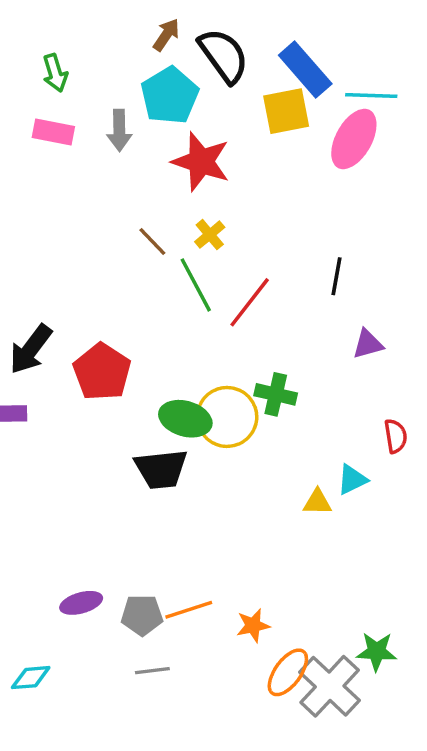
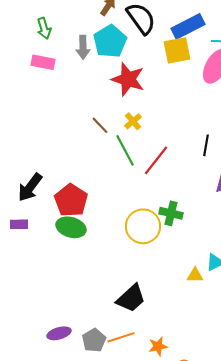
blue rectangle: (305, 69) -> (188, 26), turned -76
gray arrow: (119, 130) -> (83, 47), moved
green ellipse: (185, 419) -> (71, 227), moved
black trapezoid: (161, 469) -> (131, 298), moved, turned -36
gray pentagon: (142, 615) -> (94, 340), turned -30

